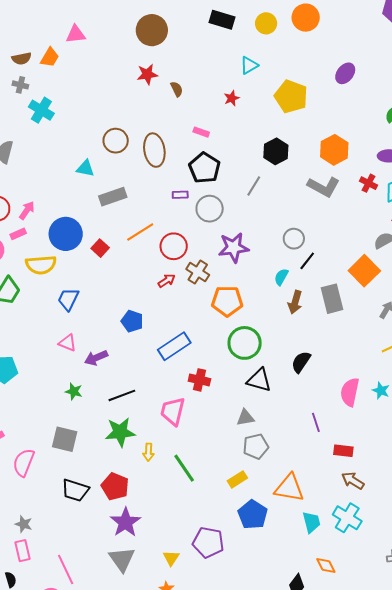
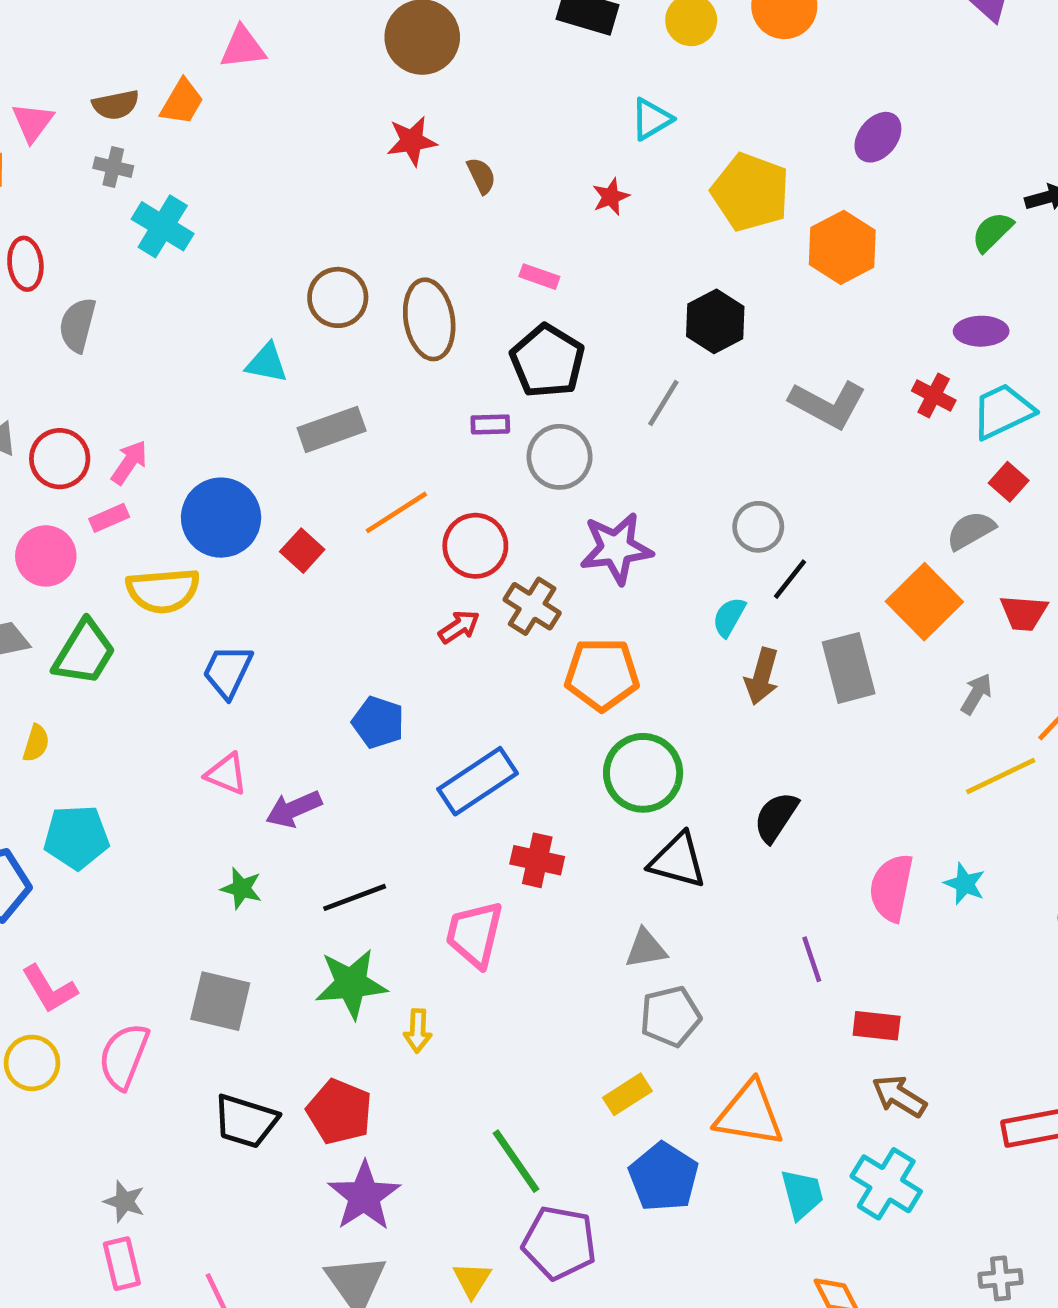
orange hexagon: (334, 150) -> (842, 247), moved
green line: (184, 468) -> (516, 1161), moved

